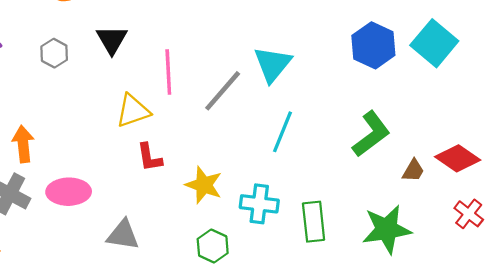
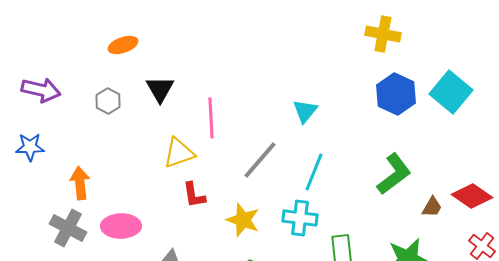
cyan triangle: (273, 64) -> (305, 111), size x0.7
gray line: (223, 91) -> (260, 160), moved
cyan cross: (259, 204) -> (300, 218), moved

